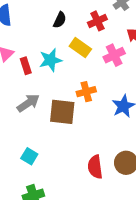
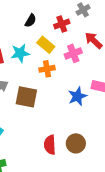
orange cross: (86, 92) -> (47, 69), moved

